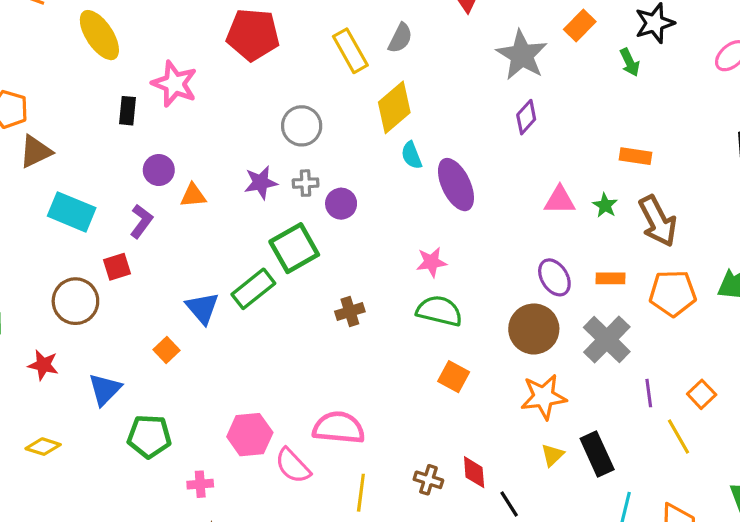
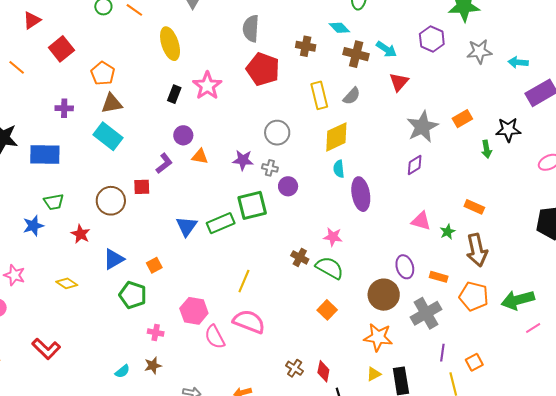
cyan rectangle: (72, 212) -> (108, 136), moved
brown cross: (350, 311) -> (300, 257), moved, turned 30
orange square: (167, 350) -> (154, 265), moved
yellow line: (361, 493) -> (244, 281), moved

